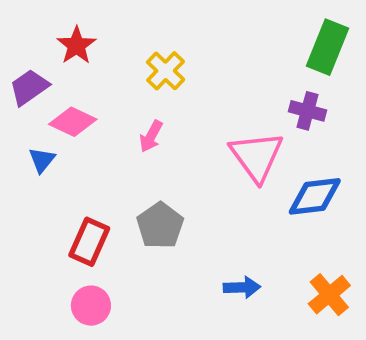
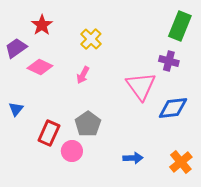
blue triangle: (42, 160) -> (16, 109), moved
pink circle: (91, 306) -> (72, 151), moved

